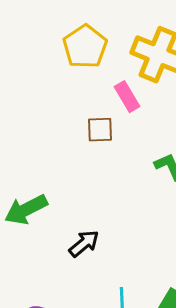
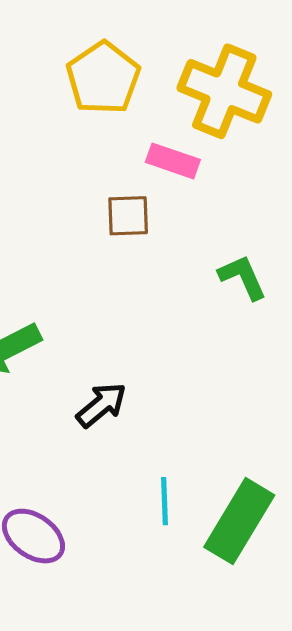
pink rectangle: (127, 97) -> (173, 161), turned -40

